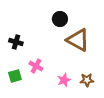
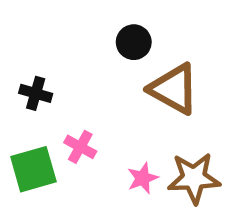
green square: (15, 76) -> (33, 169), size x1.5
brown star: (87, 80) -> (194, 178), size x1.6

